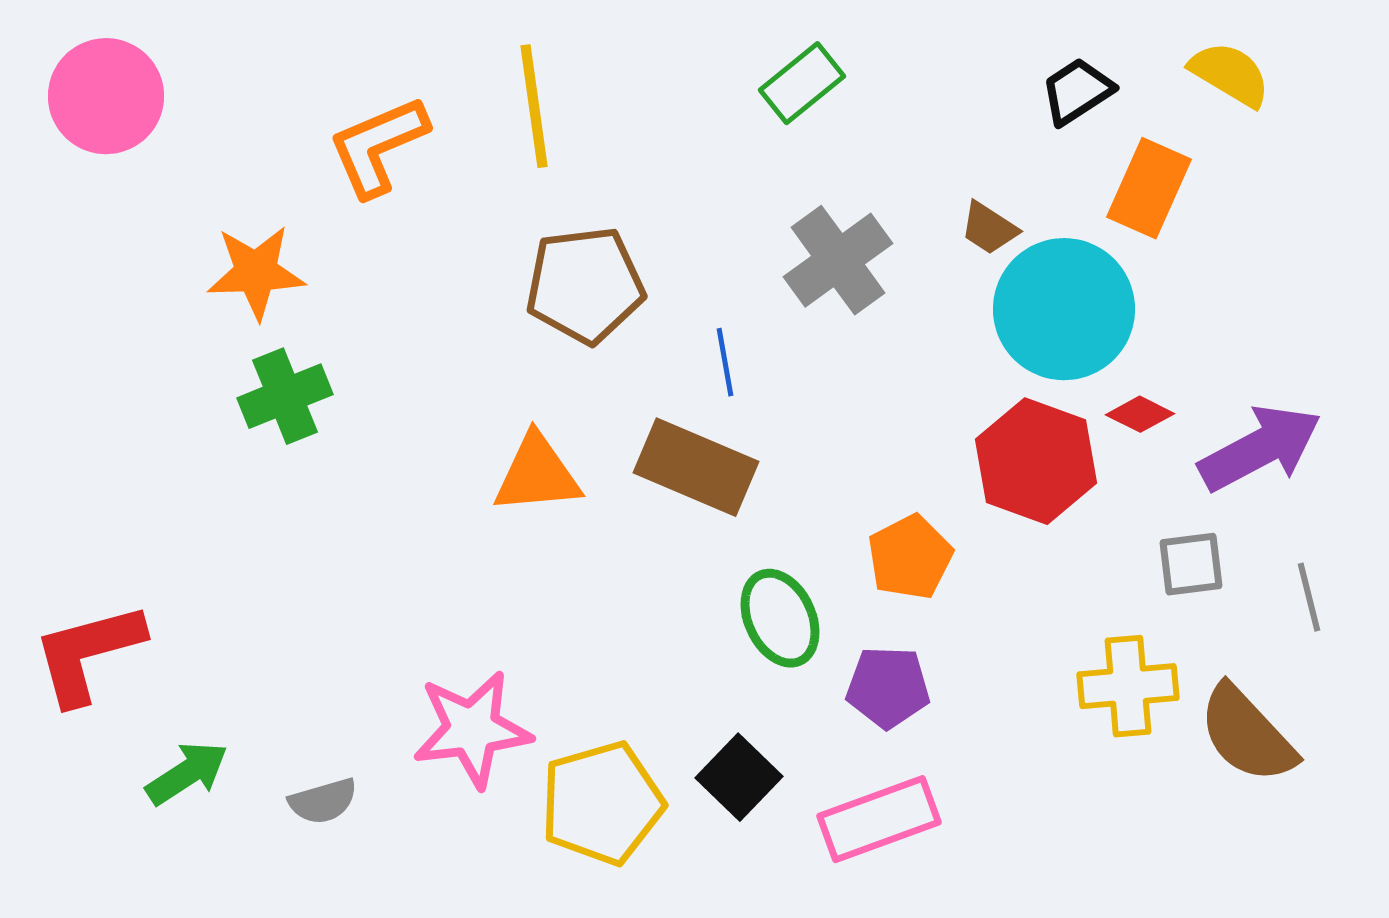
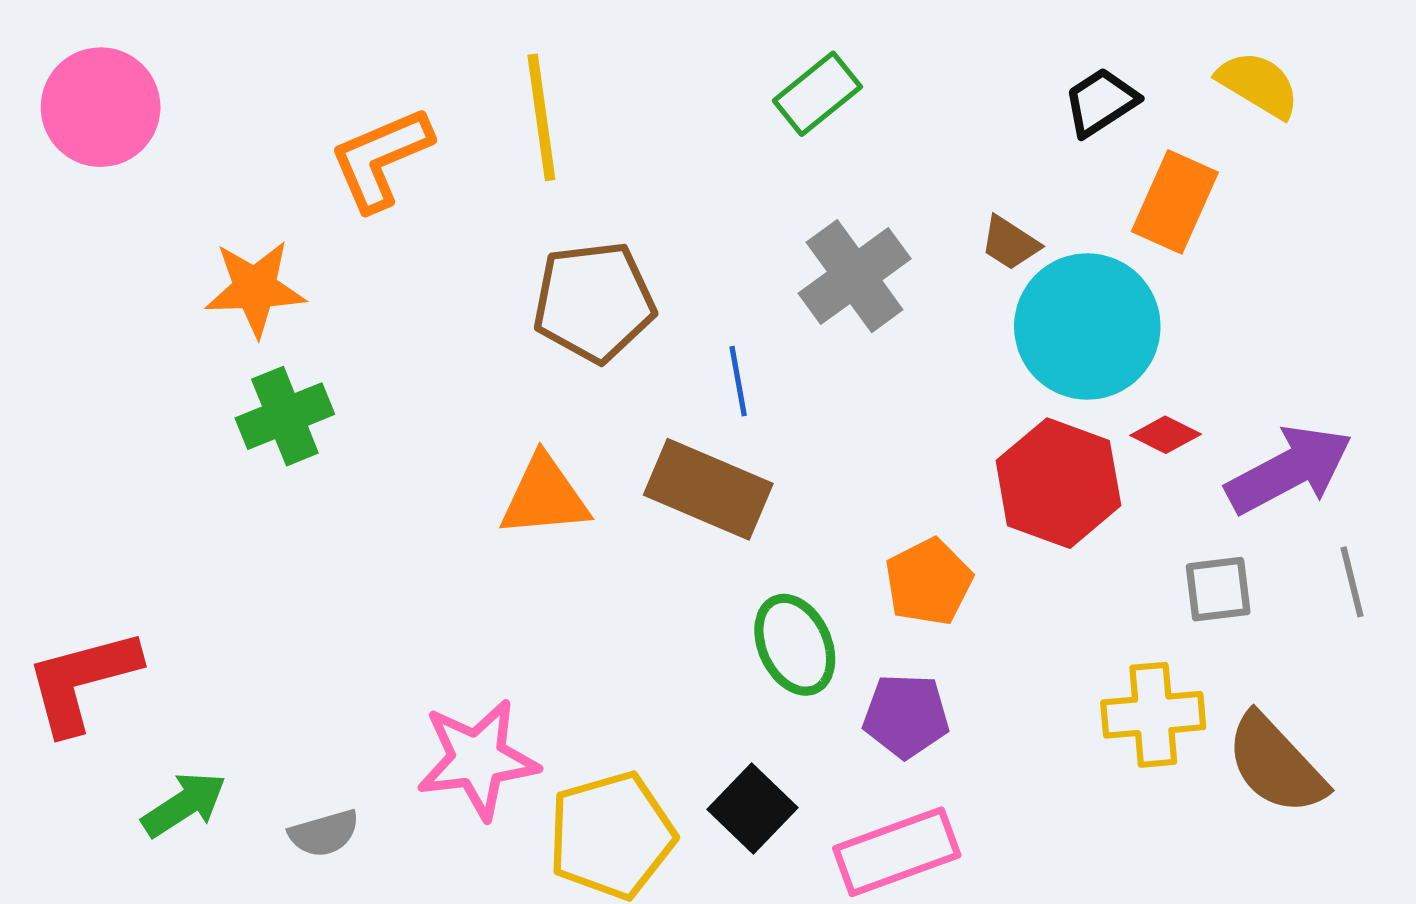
gray line: (1309, 597) -> (1352, 582), moved

